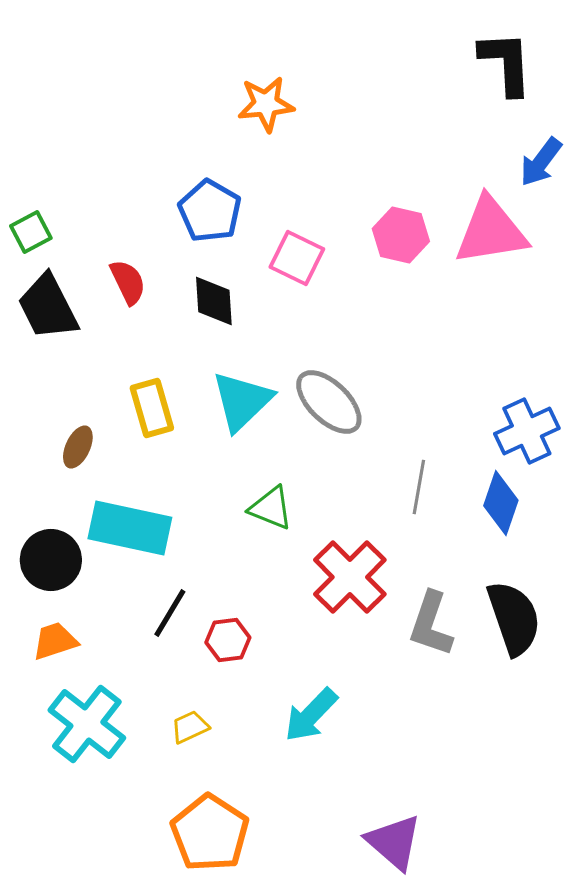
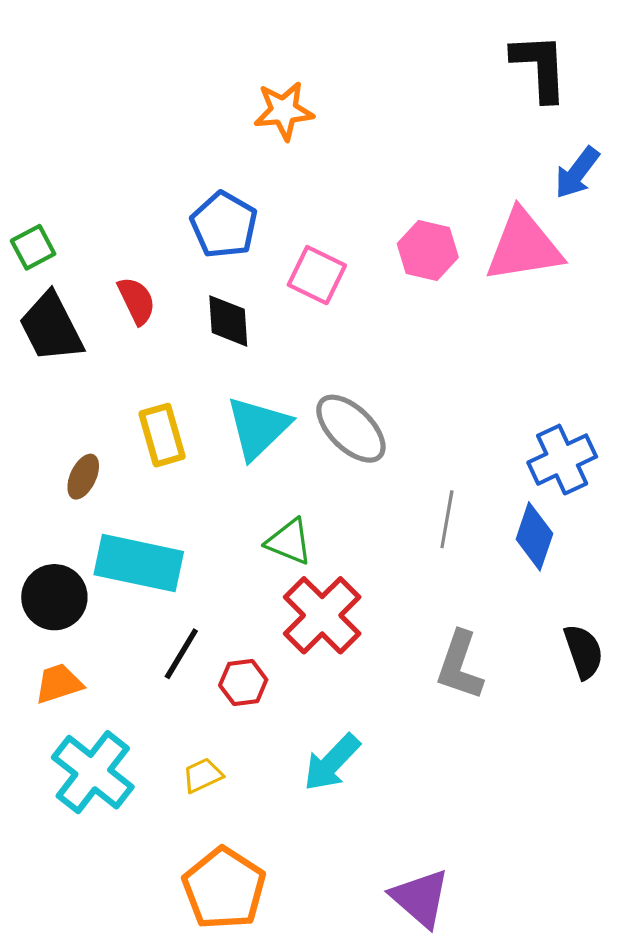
red cross: (350, 577) -> (322, 615), moved
black semicircle: (514, 618) -> (583, 652), moved, size x0.7

